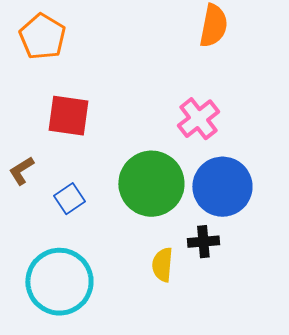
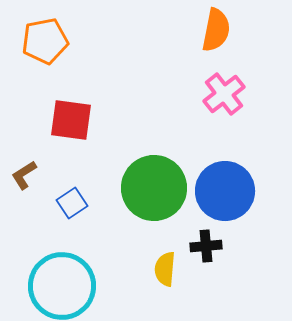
orange pentagon: (42, 37) -> (45, 41), turned 30
pink cross: (198, 119) -> (224, 94), moved

